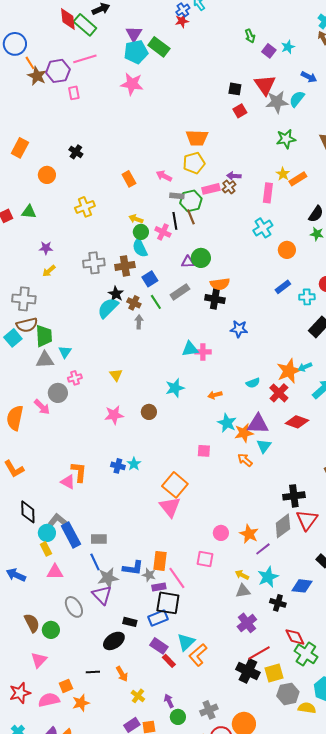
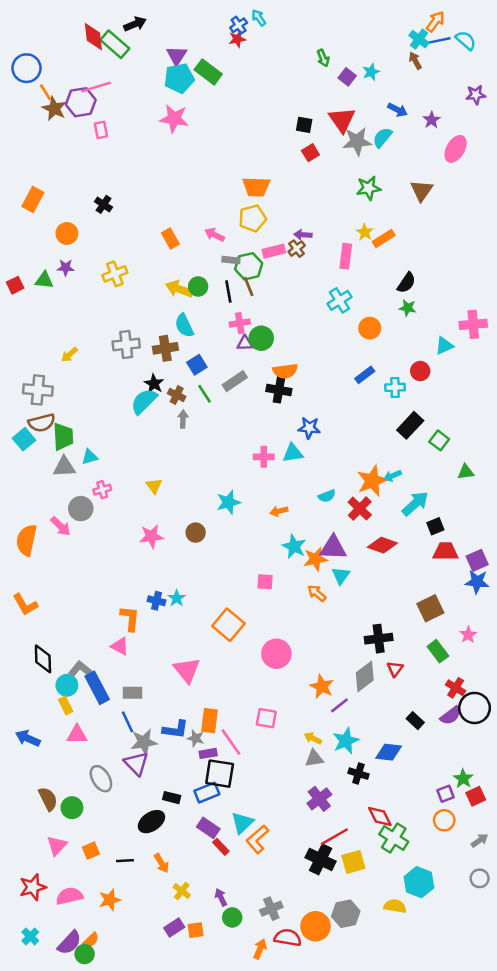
pink line: (85, 59) -> (96, 87), moved
yellow arrow: (136, 219) -> (179, 289), size x1.5
green circle: (141, 232) -> (198, 286), moved
pink cross: (163, 232) -> (240, 323), moved, turned -35
purple star: (46, 248) -> (66, 268), moved
cyan triangle: (190, 349) -> (293, 453), moved
cyan triangle: (65, 352) -> (90, 457), turned 40
orange L-shape: (79, 472) -> (130, 618), moved
pink triangle: (68, 482) -> (120, 646), moved
pink triangle: (170, 507) -> (187, 670), moved
red triangle: (307, 520) -> (395, 669), size x0.6
pink circle: (221, 533) -> (276, 654), moved, size x1.5
orange square: (66, 686) -> (91, 851), moved
gray hexagon: (288, 694) -> (346, 914), moved

